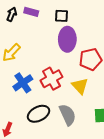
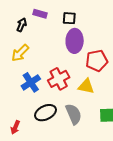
black arrow: (12, 14) -> (22, 25), moved
yellow triangle: (80, 86) -> (86, 86), turned -36

